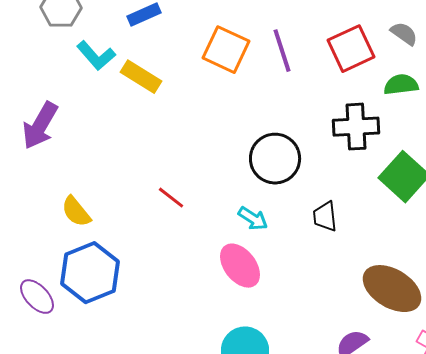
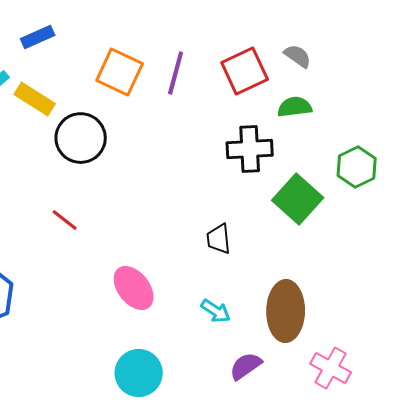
purple line: (282, 51) -> (176, 73), turned 33
black circle: (275, 159) -> (81, 138), moved
cyan arrow: (253, 219) -> (216, 311), moved
brown ellipse: (392, 289) -> (286, 311), turned 60

